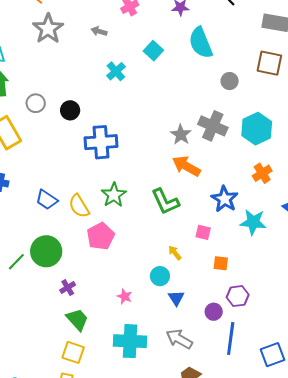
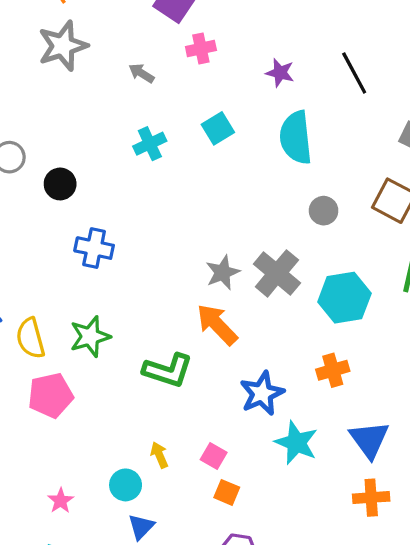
blue cross: (101, 142) -> (94, 248), size x0.7
green L-shape: (165, 202) -> (168, 370), turned -64
pink square: (203, 232) -> (214, 456), moved

